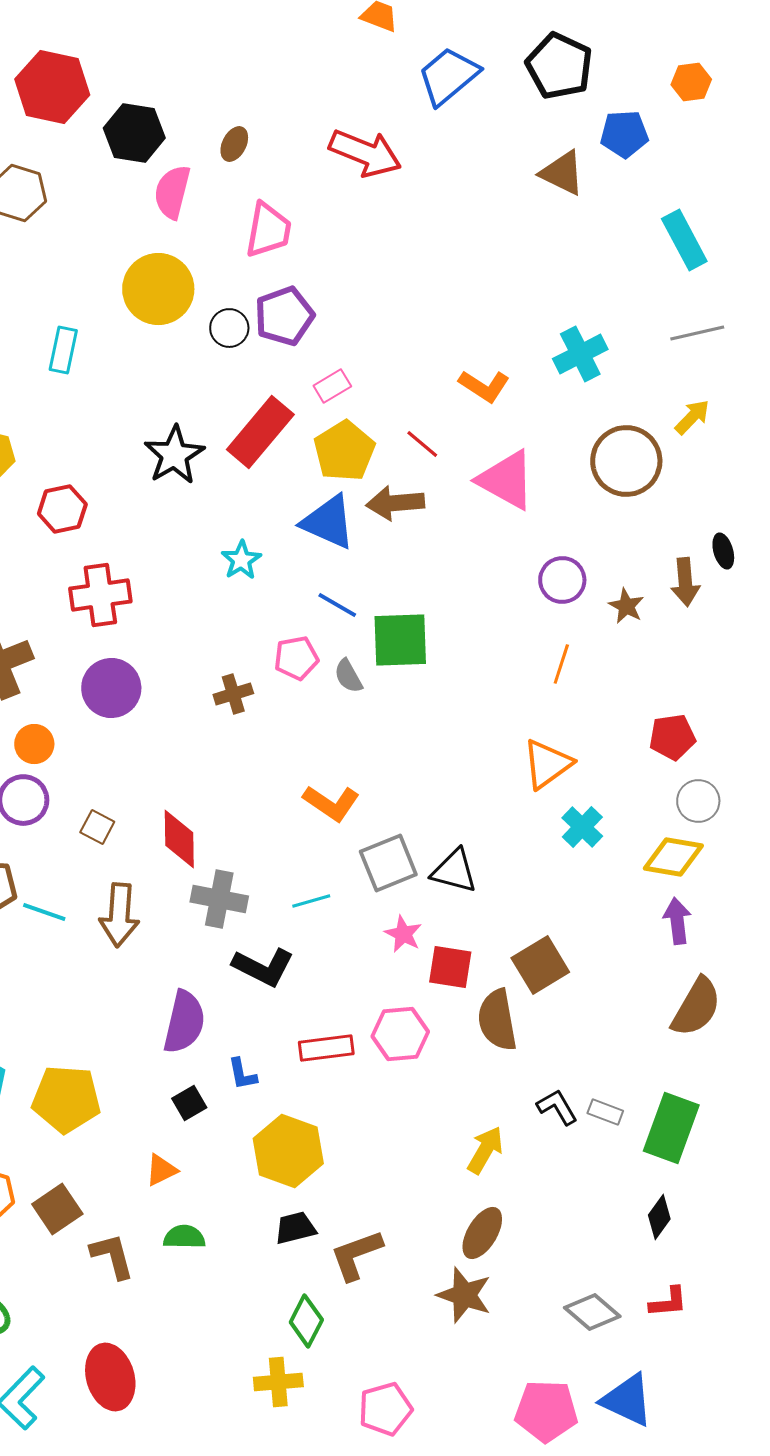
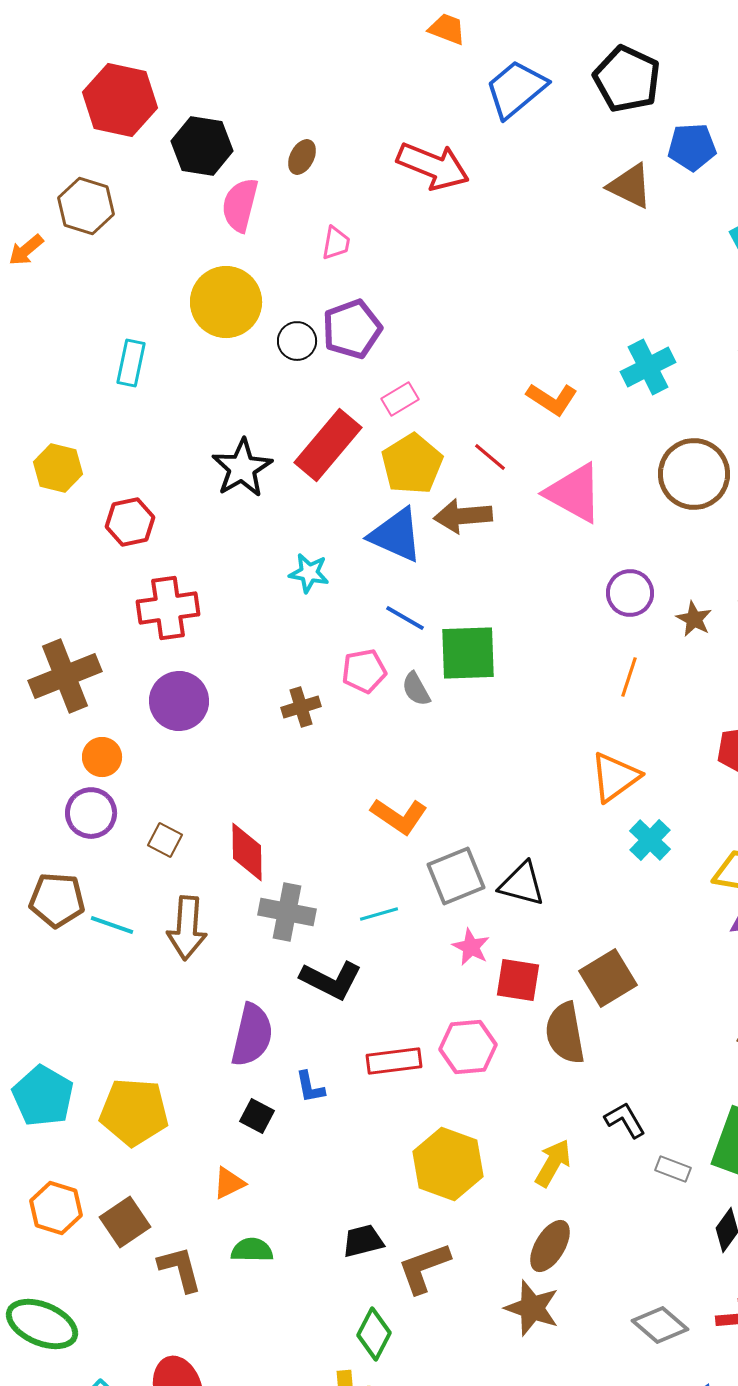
pink trapezoid: (268, 230) -> (336, 243), size x0.6
cyan star: (241, 560) -> (309, 573), turned -30
black square: (189, 1103) -> (257, 1116), turned -32
gray rectangle: (605, 1112) -> (673, 1169), moved
yellow hexagon: (288, 1151) -> (448, 1164), moved

